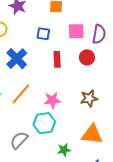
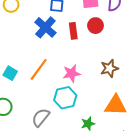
red circle: (87, 57) -> (95, 26), moved
blue cross: (17, 59) -> (45, 27), moved

